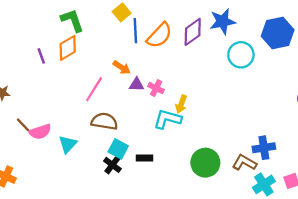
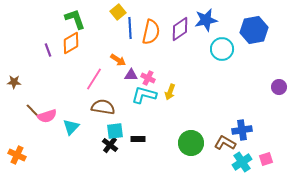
orange semicircle: (159, 35) -> (151, 32), turned -30
cyan L-shape: (167, 119) -> (144, 95), moved
cyan square: (118, 149) -> (115, 131), turned -36

